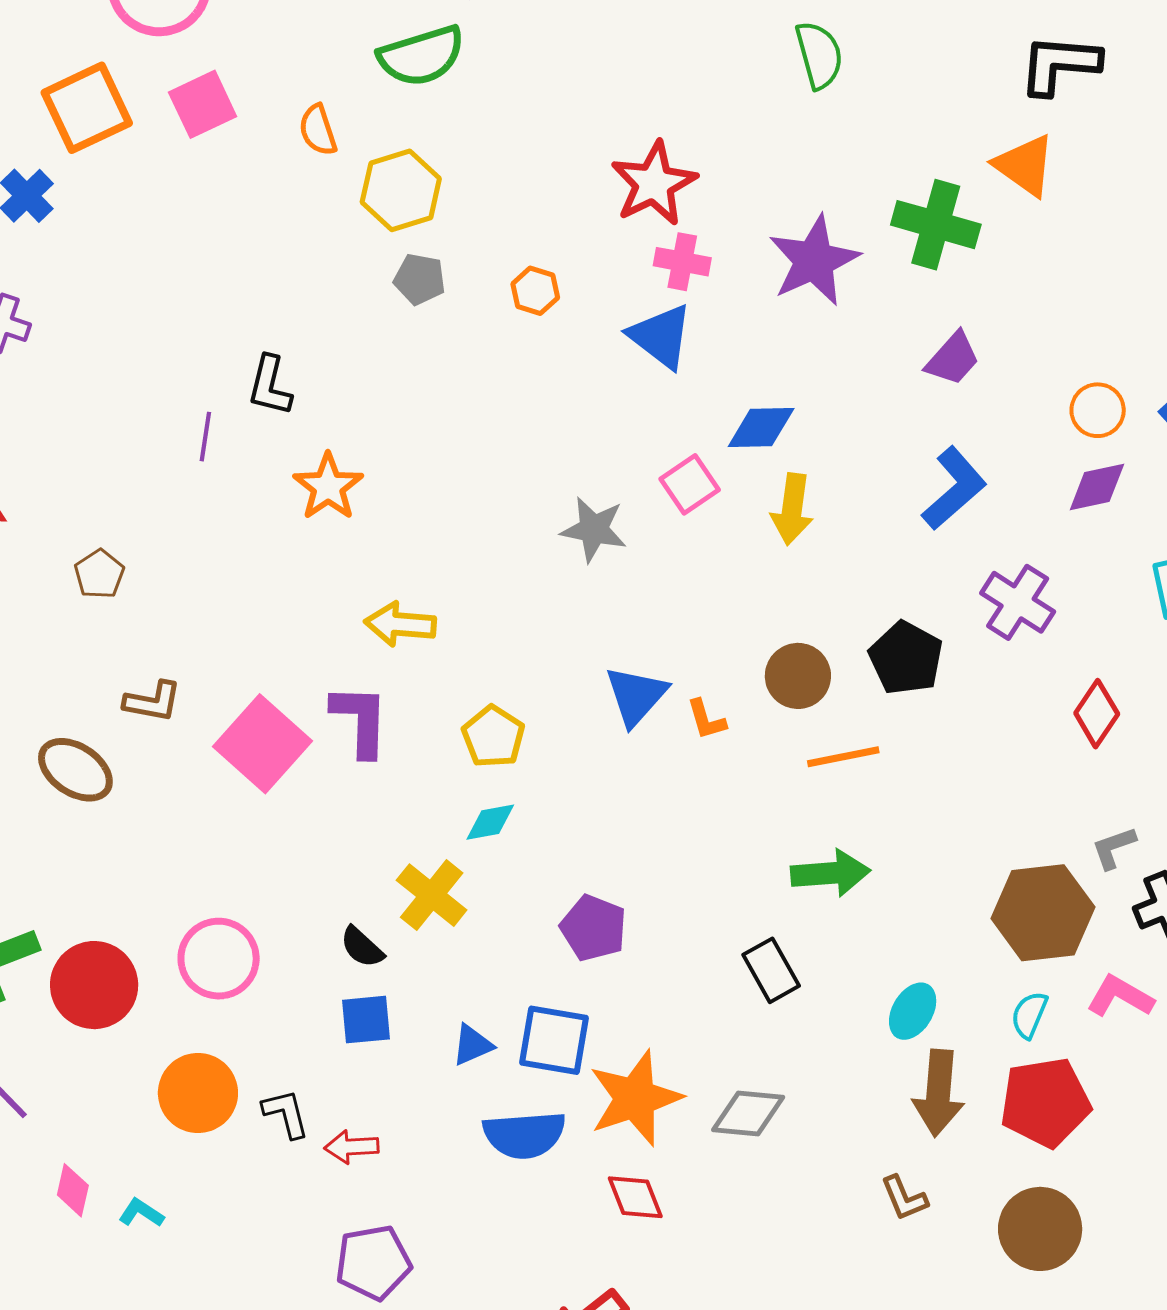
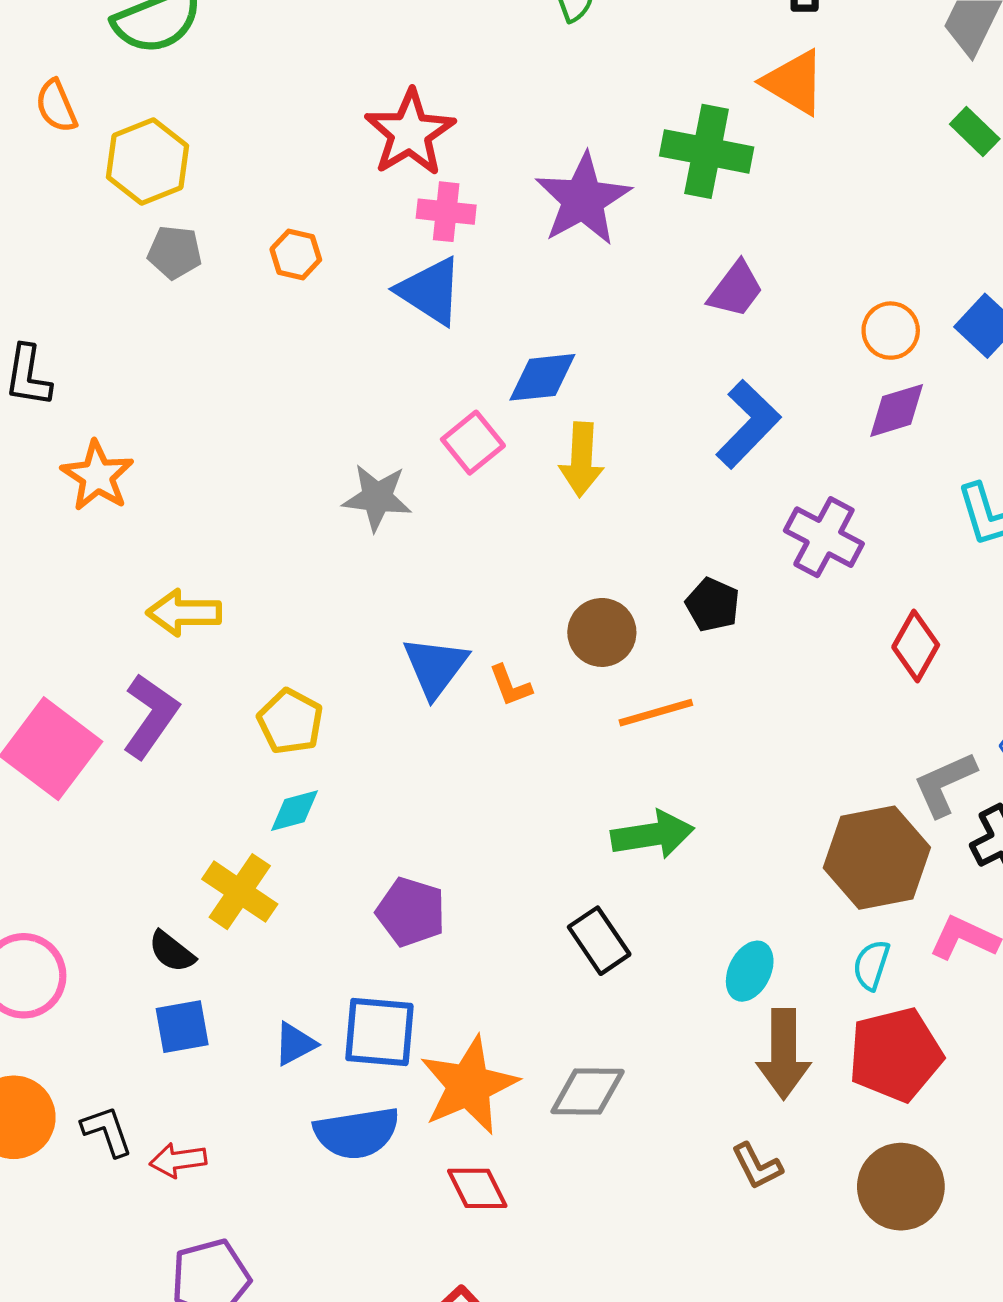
black pentagon: (906, 658) -> (713, 605), size x0.7
purple L-shape: (360, 720) -> (151, 716), turned 38
gray L-shape: (1114, 848) -> (945, 784), size x1.4

